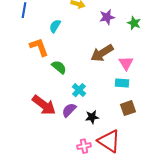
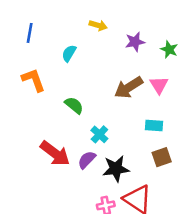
orange L-shape: (39, 47) -> (33, 80), moved
pink triangle: (126, 63) -> (159, 85), moved
black star: (92, 117) -> (116, 169), size x1.5

